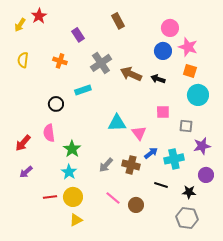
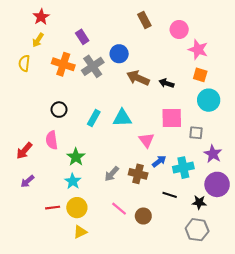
brown rectangle: (118, 21) -> (144, 20), moved
yellow arrow: (20, 25) -> (38, 40), moved
blue circle: (163, 51) -> (119, 54), moved
orange cross: (60, 61) -> (63, 64), size x1.5
gray cross: (101, 63) -> (93, 66), moved
cyan rectangle: (83, 90) -> (94, 118), moved, turned -42
pink square: (163, 112) -> (172, 118), size x1.5
cyan triangle: (117, 123) -> (122, 118), moved
purple star: (202, 146) -> (213, 154), turned -30
purple circle: (206, 175) -> (217, 184), size x1.5

